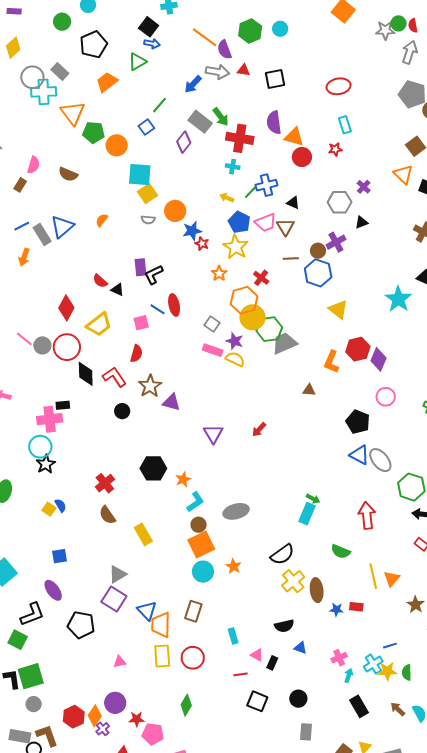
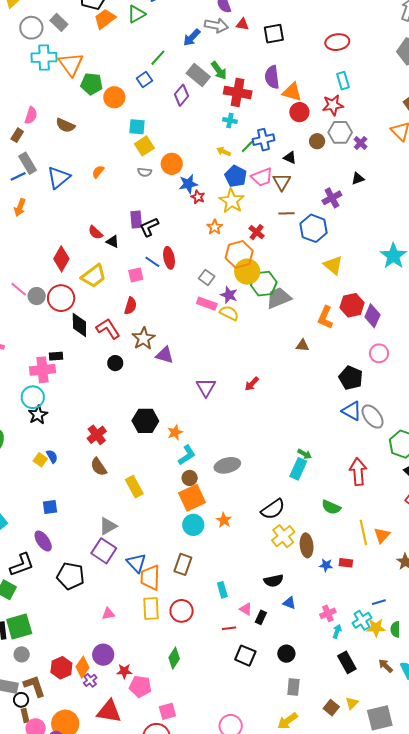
orange trapezoid: (107, 82) -> (105, 19), moved
cyan cross: (44, 92) -> (44, 57), moved
red star: (335, 149) -> (333, 105), size x1.5
cyan square: (140, 174) -> (137, 127), size x0.7
gray hexagon: (340, 202) -> (340, 132), moved
gray rectangle: (42, 234) -> (28, 163), moved
brown circle: (318, 251) -> (317, 141), moved

